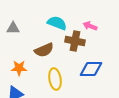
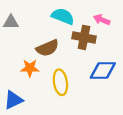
orange star: (19, 68) -> (30, 68), moved

